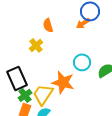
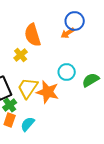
orange semicircle: (48, 25) -> (33, 35), size x1.6
yellow trapezoid: (43, 94) -> (28, 88), moved

